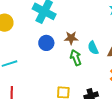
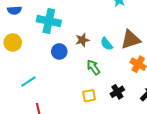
green arrow: (76, 58) -> (93, 67), moved

